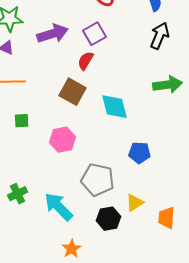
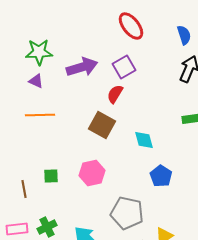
cyan diamond: (115, 107) -> (144, 140), size x0.7
green square: (22, 121) -> (51, 176), moved
blue pentagon: (140, 153) -> (161, 176), moved, turned 30

